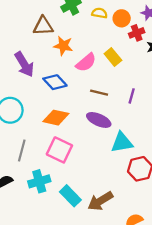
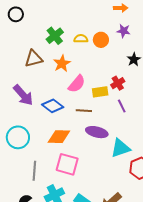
red cross: (137, 33) -> (118, 83), moved
orange star: (63, 46) -> (62, 63), moved, turned -30
yellow rectangle: (113, 57) -> (100, 92), moved, turned -49
brown line: (99, 93) -> (84, 111), moved
purple line: (132, 96) -> (122, 106), turned -32

